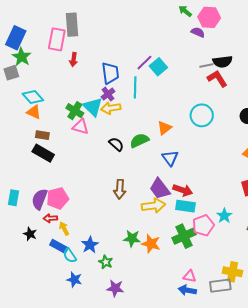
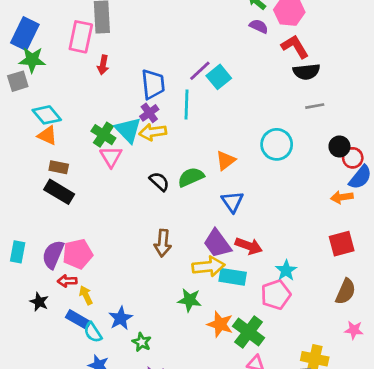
purple semicircle: (198, 32) -> (259, 26), moved
green star: (22, 57) -> (32, 60), turned -30
gray line: (206, 65) -> (315, 106), moved
red L-shape: (217, 79) -> (295, 47), moved
pink triangle: (81, 127) -> (111, 157), turned 42
cyan rectangle: (185, 206) -> (233, 277), moved
cyan star: (224, 216) -> (286, 270), moved
green cross: (184, 236) -> (249, 332), moved, turned -30
green star: (132, 238) -> (190, 300), moved
orange star: (151, 244) -> (220, 324), moved

